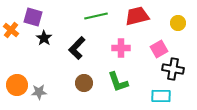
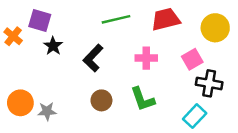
yellow circle: (178, 23) -> (215, 28), size x1.5
cyan rectangle: (161, 96) -> (195, 116), turned -48

